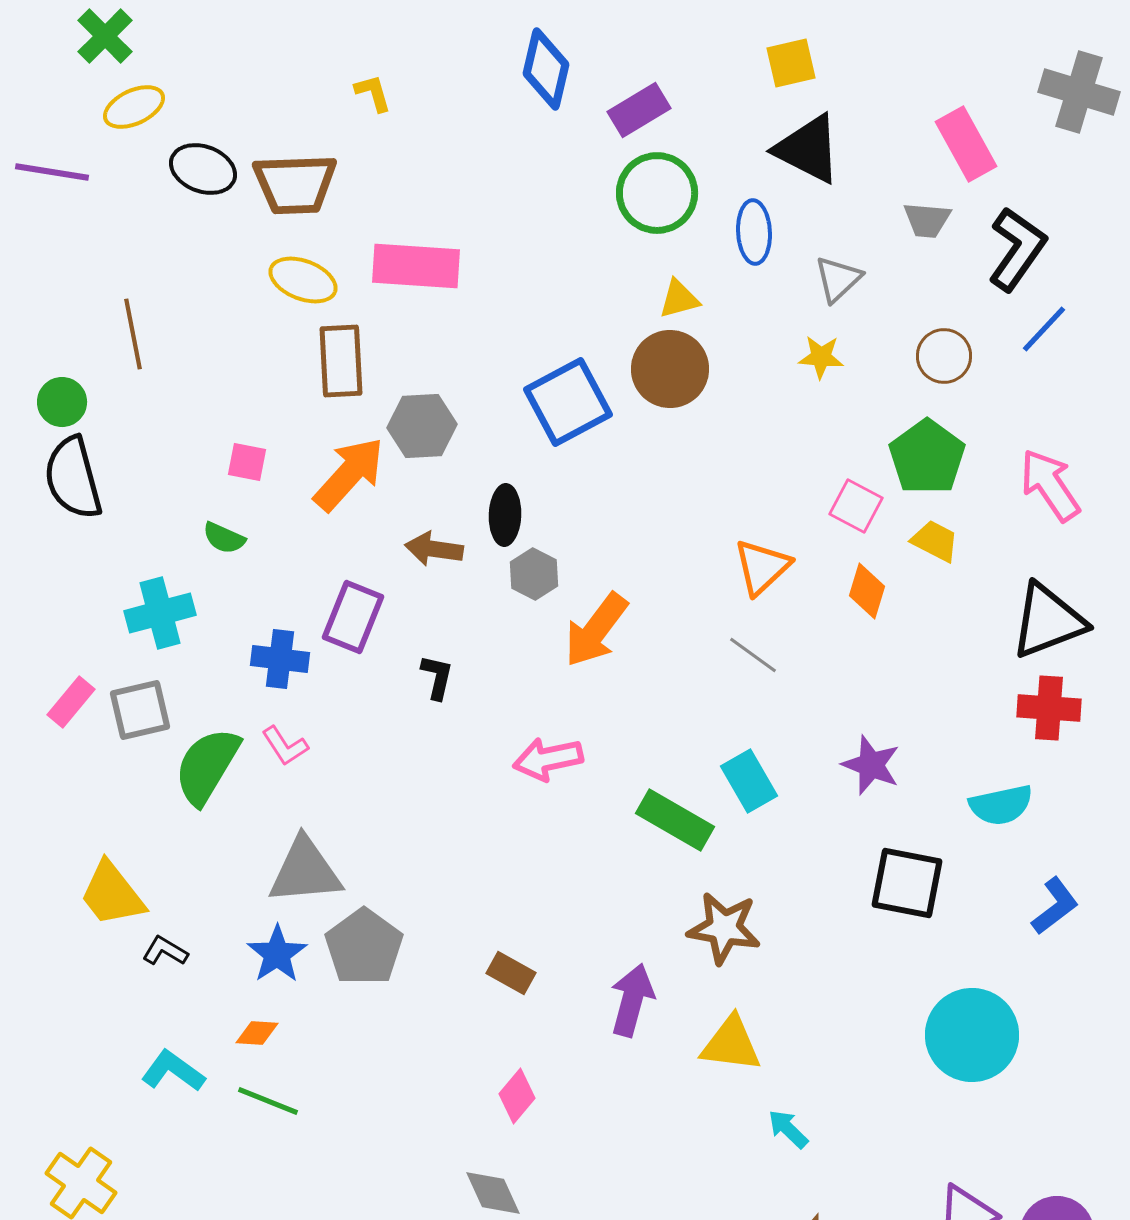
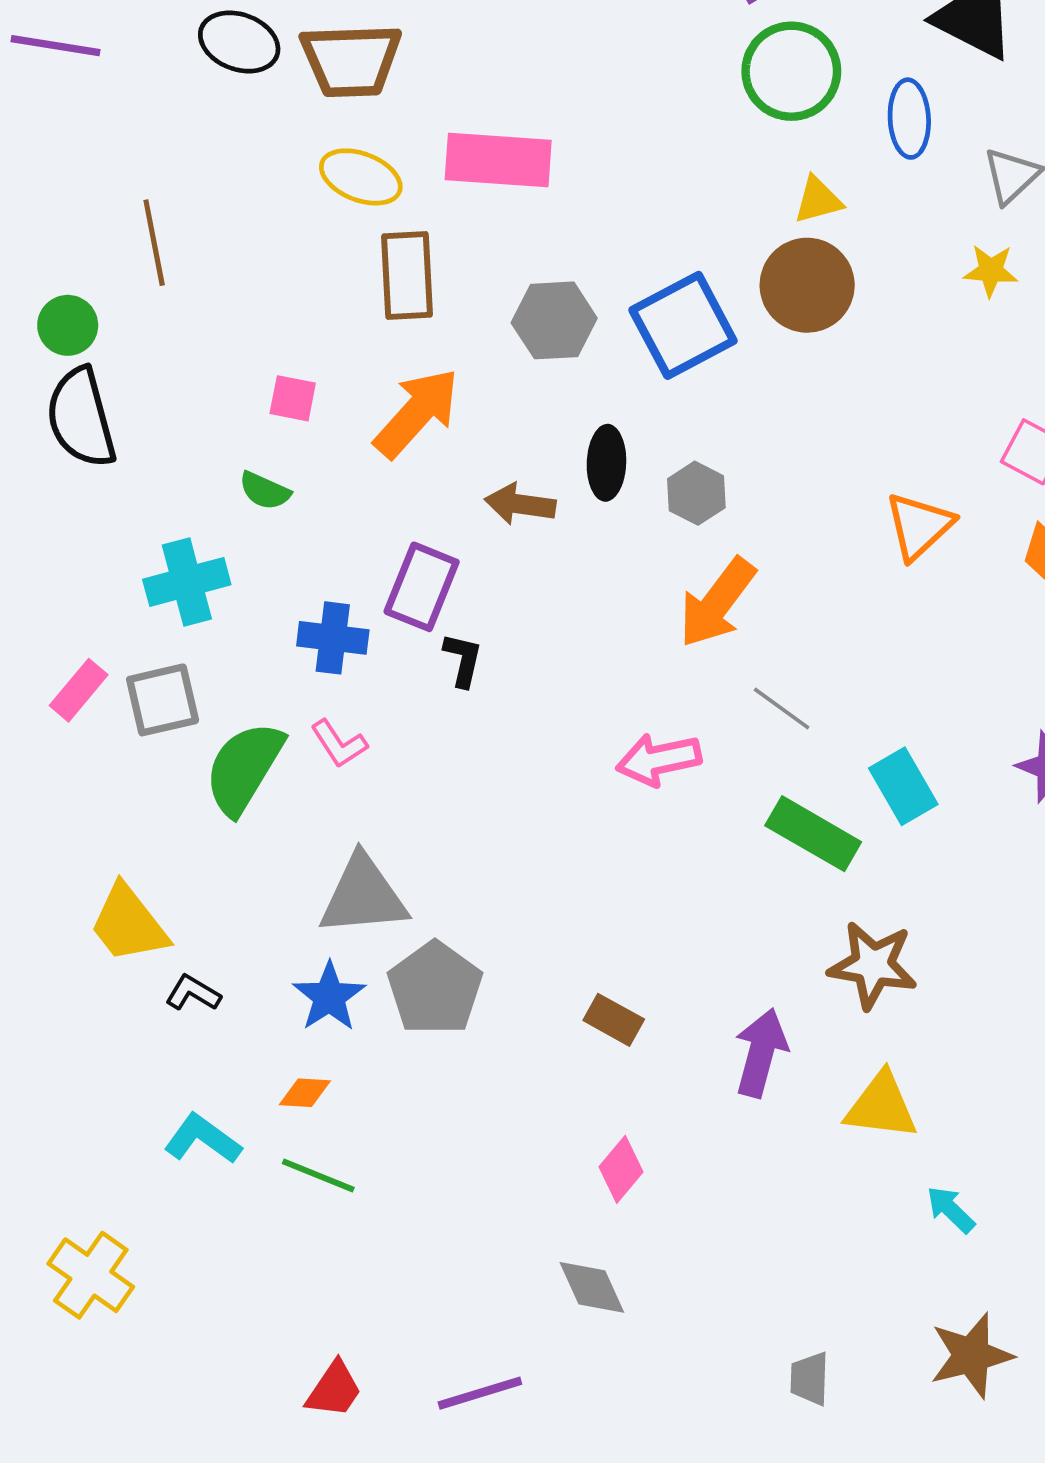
gray hexagon: (422, 426) -> (554, 320), moved
gray hexagon: (534, 574) -> (696, 493), moved
gray line: (753, 655) -> (782, 708), moved
black L-shape: (437, 677) -> (463, 660), moved

